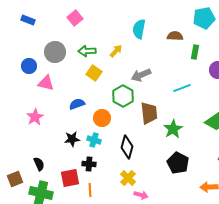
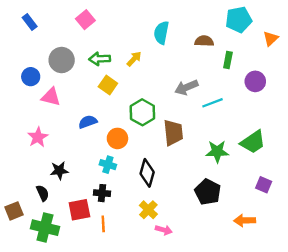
blue rectangle: (28, 20) -> (30, 22), turned 32
gray arrow: (141, 75) -> (186, 87), moved
green star: (173, 129) -> (217, 152), moved, turned 30
black star: (72, 139) -> (59, 171), moved

